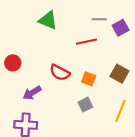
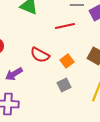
orange square: (89, 79) -> (67, 61), turned 32

